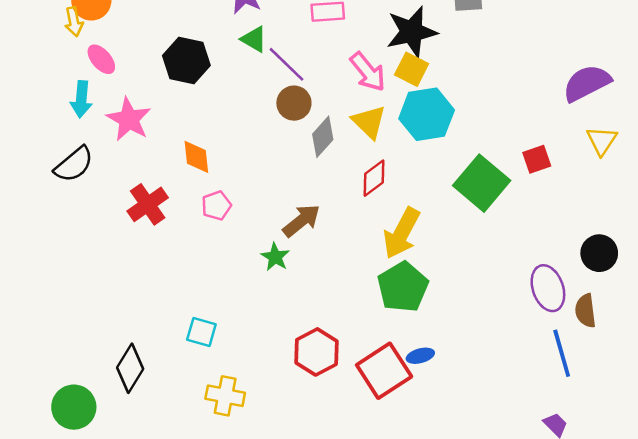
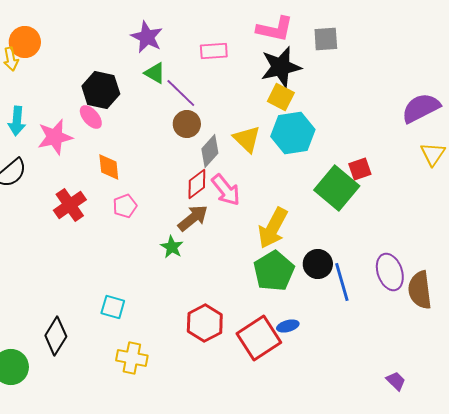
pink ellipse: (101, 59) -> (91, 117), moved
pink arrow: (368, 72) -> (226, 190), moved
pink star: (129, 119) -> (55, 137), turned 30
red square: (537, 159) -> (360, 169), moved
red diamond: (374, 178) -> (197, 184), moved
black circle: (599, 253) -> (318, 264), moved
brown semicircle: (585, 311) -> (420, 290), size x1.4
blue line: (562, 353) -> (342, 282), moved

